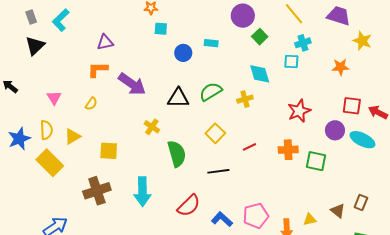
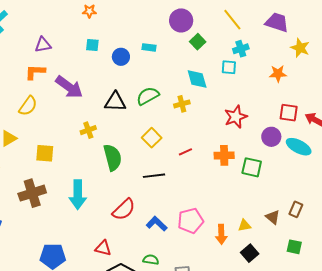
cyan square: (161, 29) -> (92, 45), moved
yellow semicircle: (91, 104) -> (28, 106), size x1.5
yellow cross: (152, 127) -> (88, 130), turned 35

